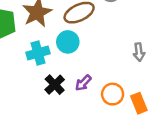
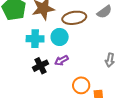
purple arrow: (83, 83) -> (61, 60), moved

